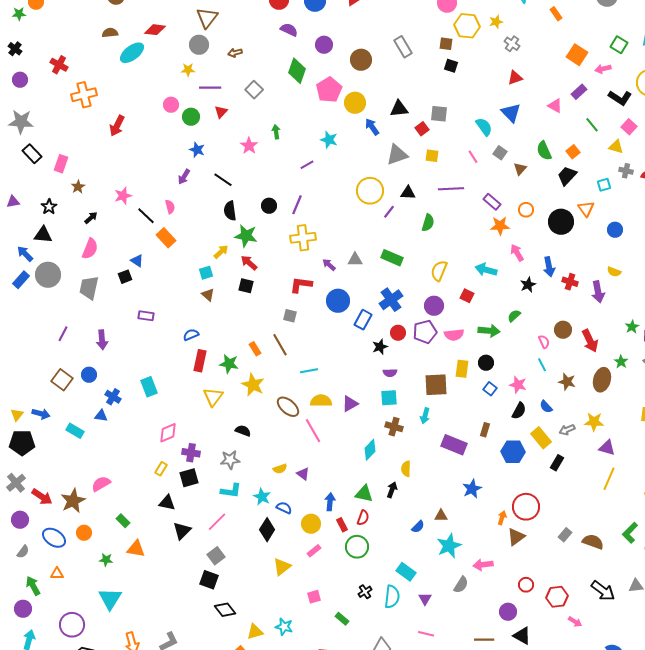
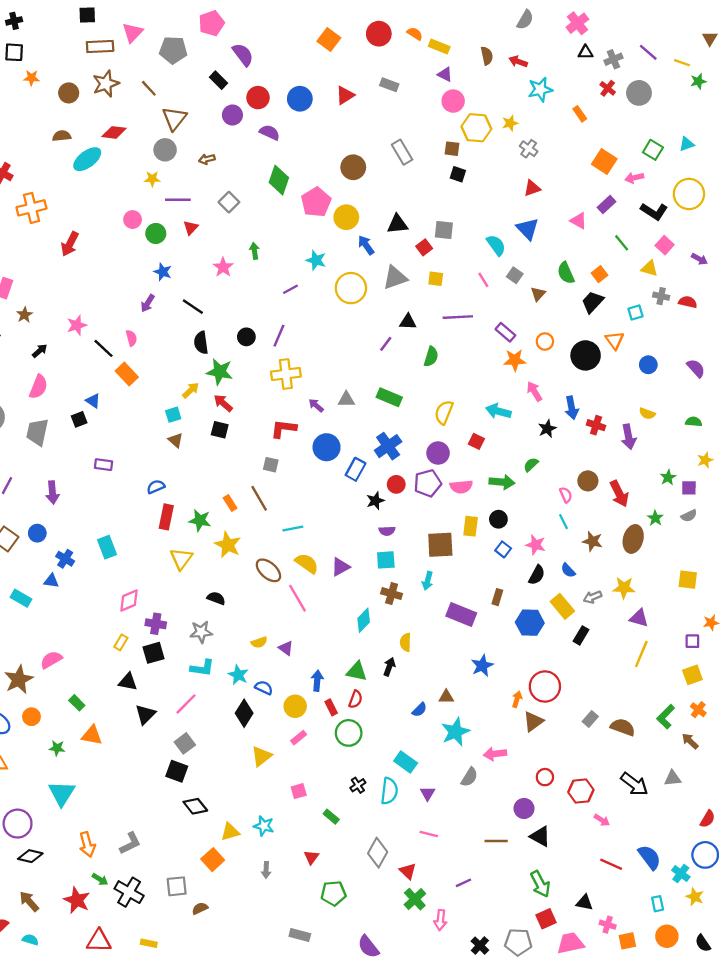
purple circle: (324, 45) -> (232, 115), moved
yellow circle: (370, 191) -> (351, 288), moved
yellow semicircle: (321, 401) -> (307, 563), turned 35

